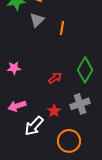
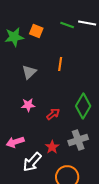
gray triangle: (37, 20) -> (29, 72), moved
pink star: (14, 68) -> (28, 105), moved

